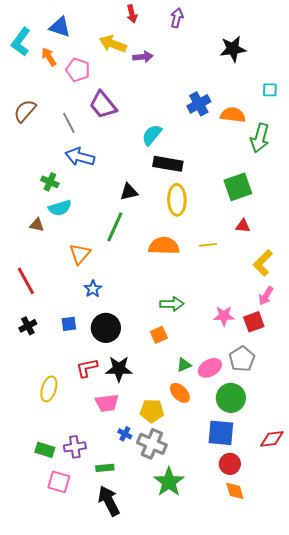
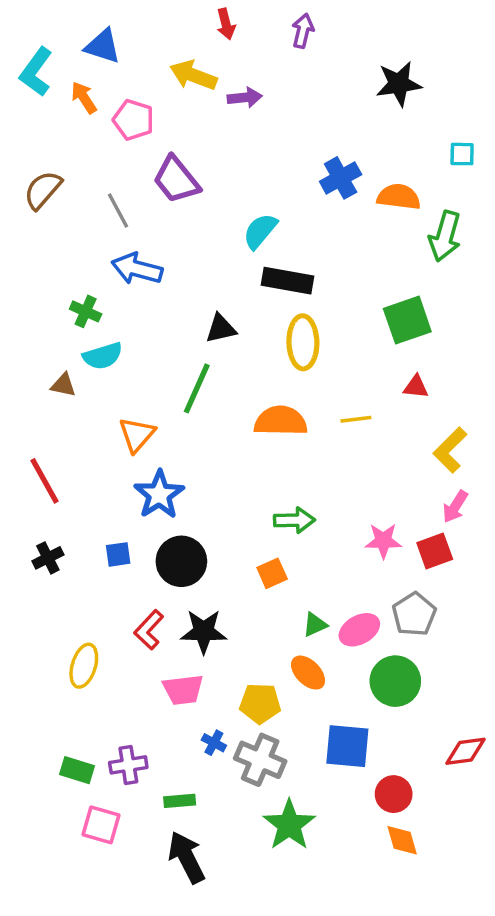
blue star: (93, 289) -> (159, 495), size x1.6
red L-shape: (87, 368) -> (149, 630), turned -35
blue square: (221, 433) -> (347, 746), moved

